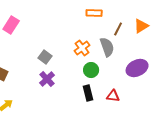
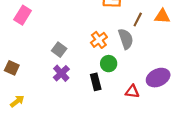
orange triangle: (141, 26) -> (162, 16), turned 35
purple ellipse: (137, 68) -> (158, 78), moved
black rectangle: (88, 93) -> (96, 82), moved

